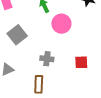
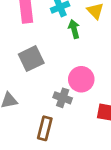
pink circle: (61, 24) -> (81, 79), moved

